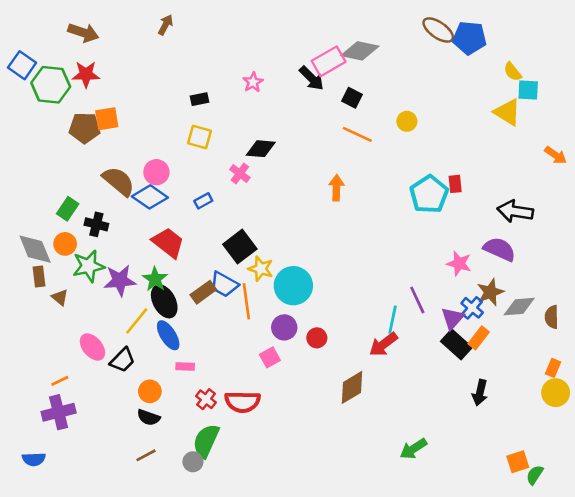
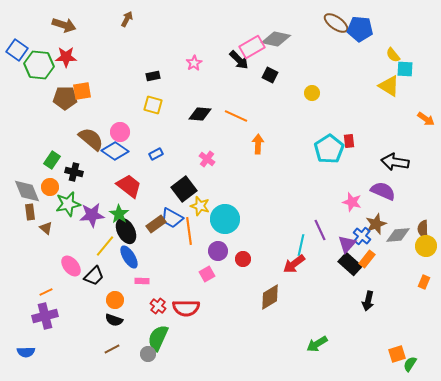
orange line: (357, 134) -> (236, 116), moved
pink cross: (240, 173) -> (207, 159), moved
brown semicircle: (552, 317) -> (423, 229), moved
yellow circle: (556, 393) -> (426, 246), moved

